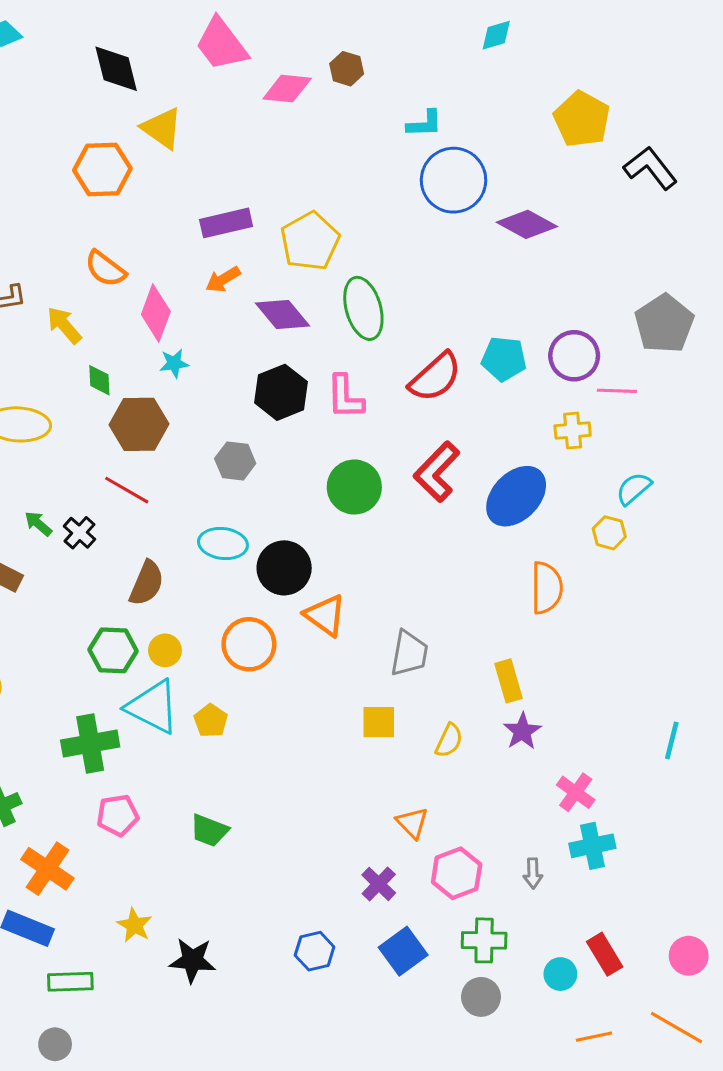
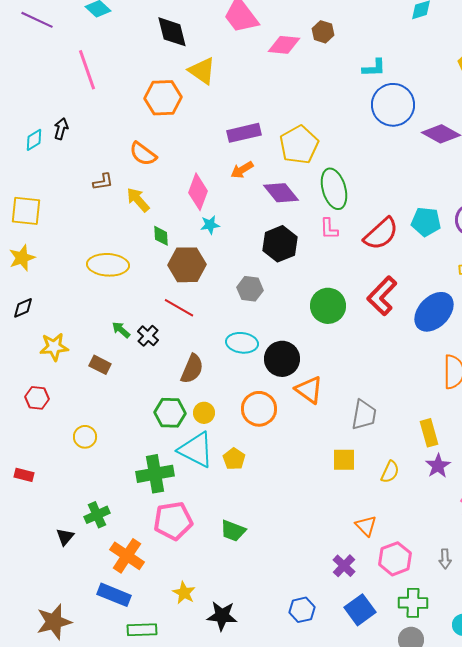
orange semicircle: (105, 269) -> (143, 154), moved
pink L-shape: (345, 397) -> (329, 229), moved, size x0.7
pink pentagon: (118, 815) -> (173, 521), size x1.4

